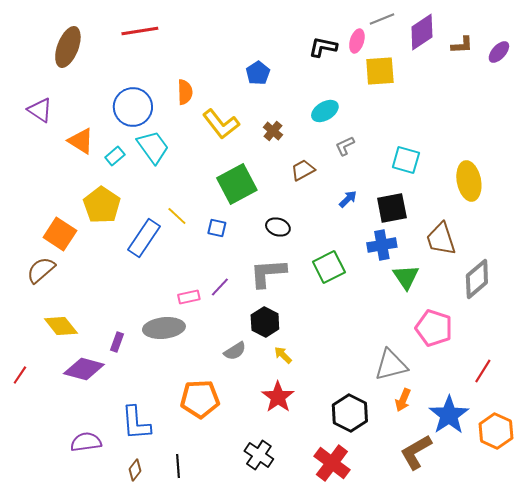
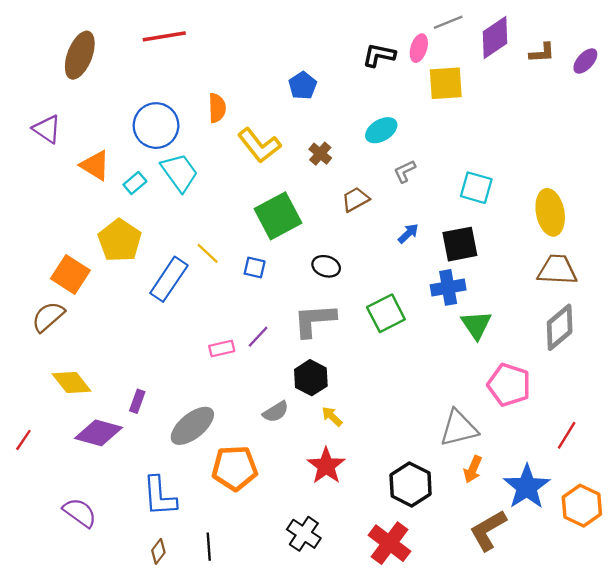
brown trapezoid: (441, 239) -> (557, 270), moved, turned 111
gray ellipse: (164, 328) -> (192, 426), moved, turned -33
purple semicircle: (86, 442) -> (80, 513), moved, turned 44

